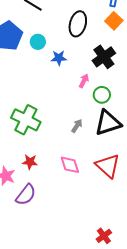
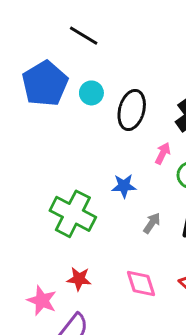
black ellipse: (78, 24) -> (132, 110), moved
blue star: (59, 58) -> (124, 186), moved

